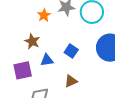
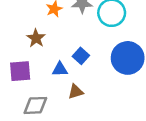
blue triangle: (47, 60) -> (60, 69), moved

